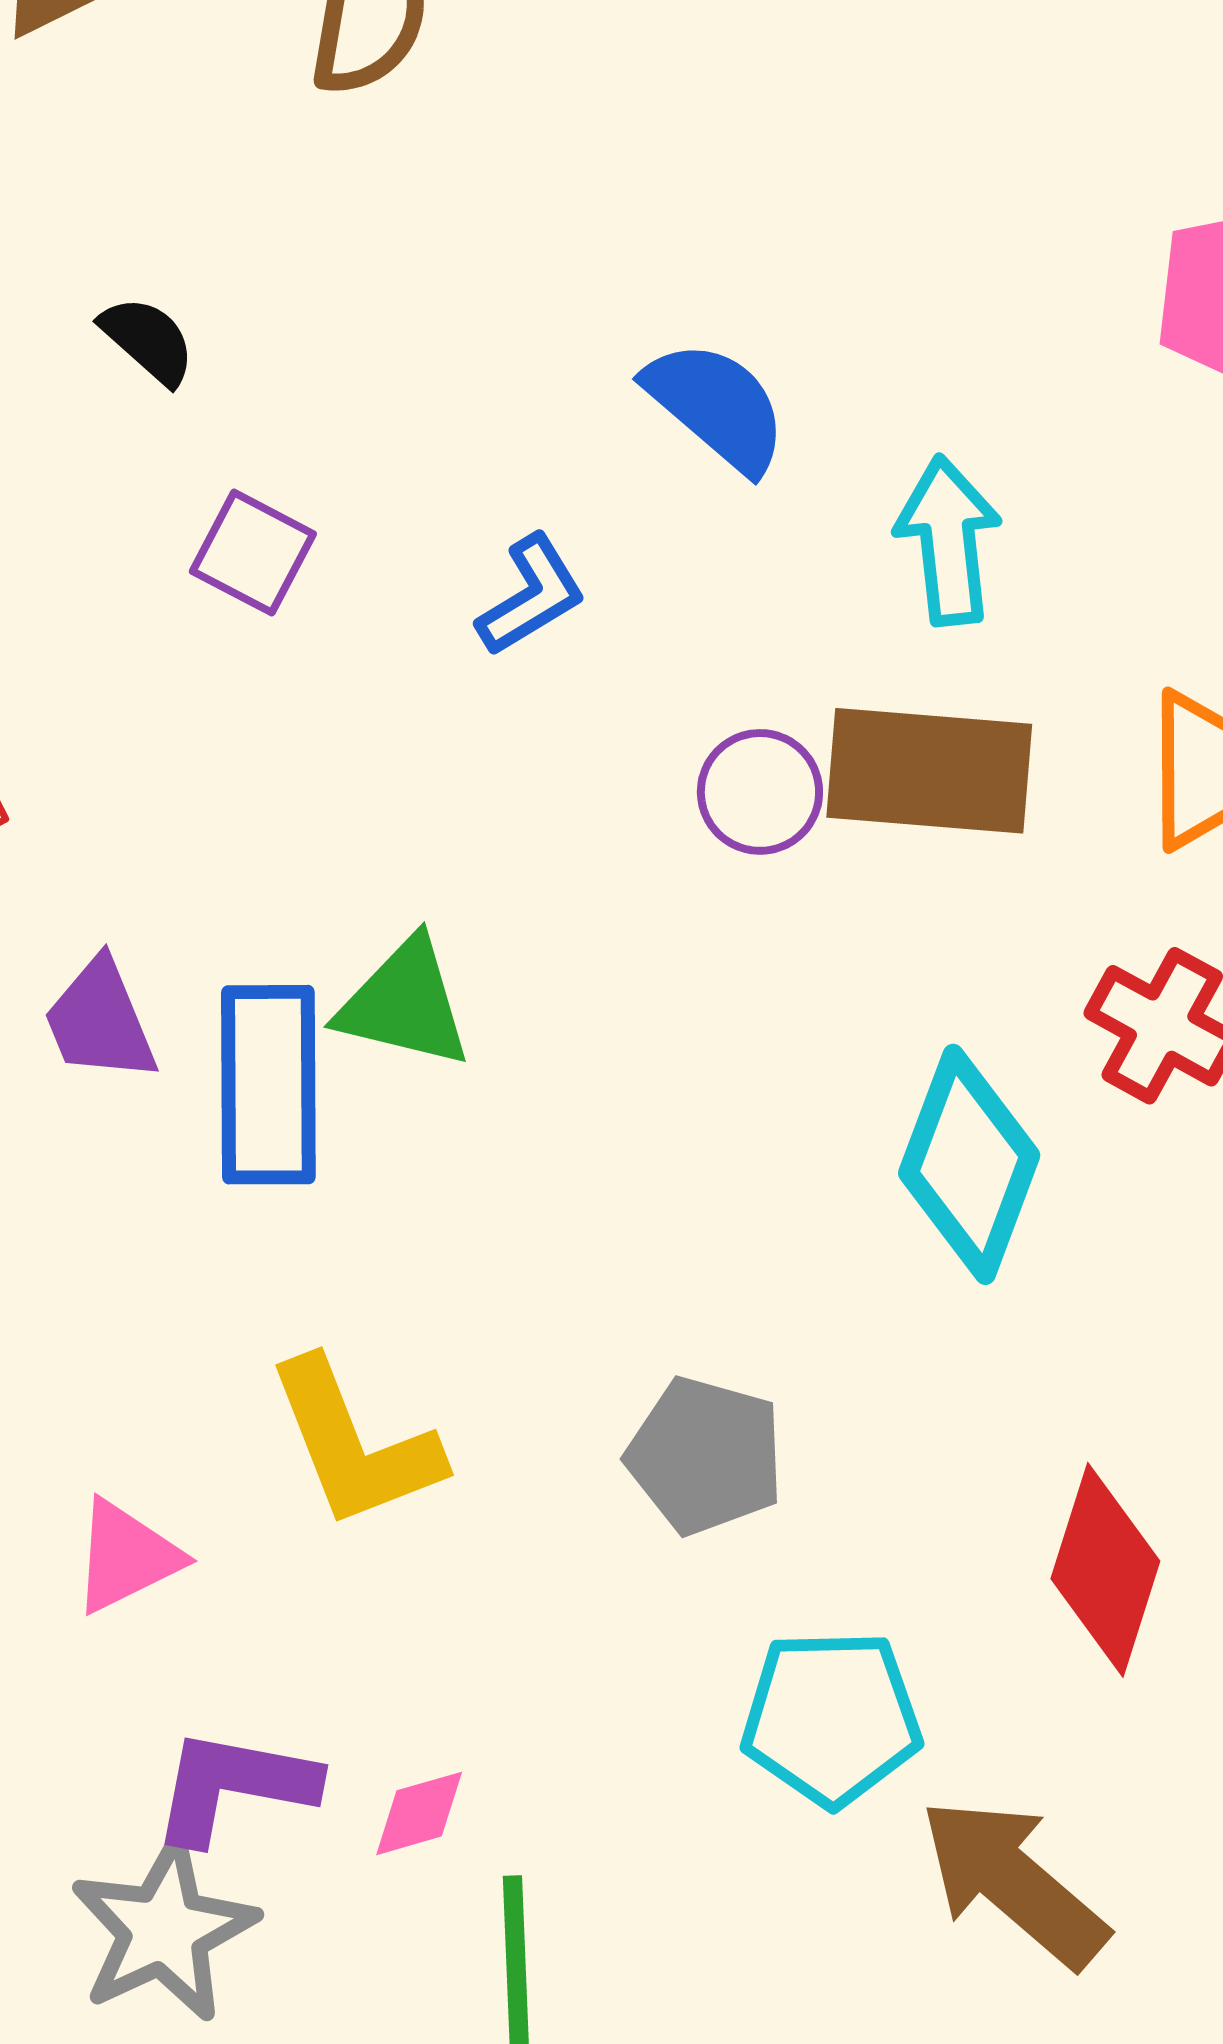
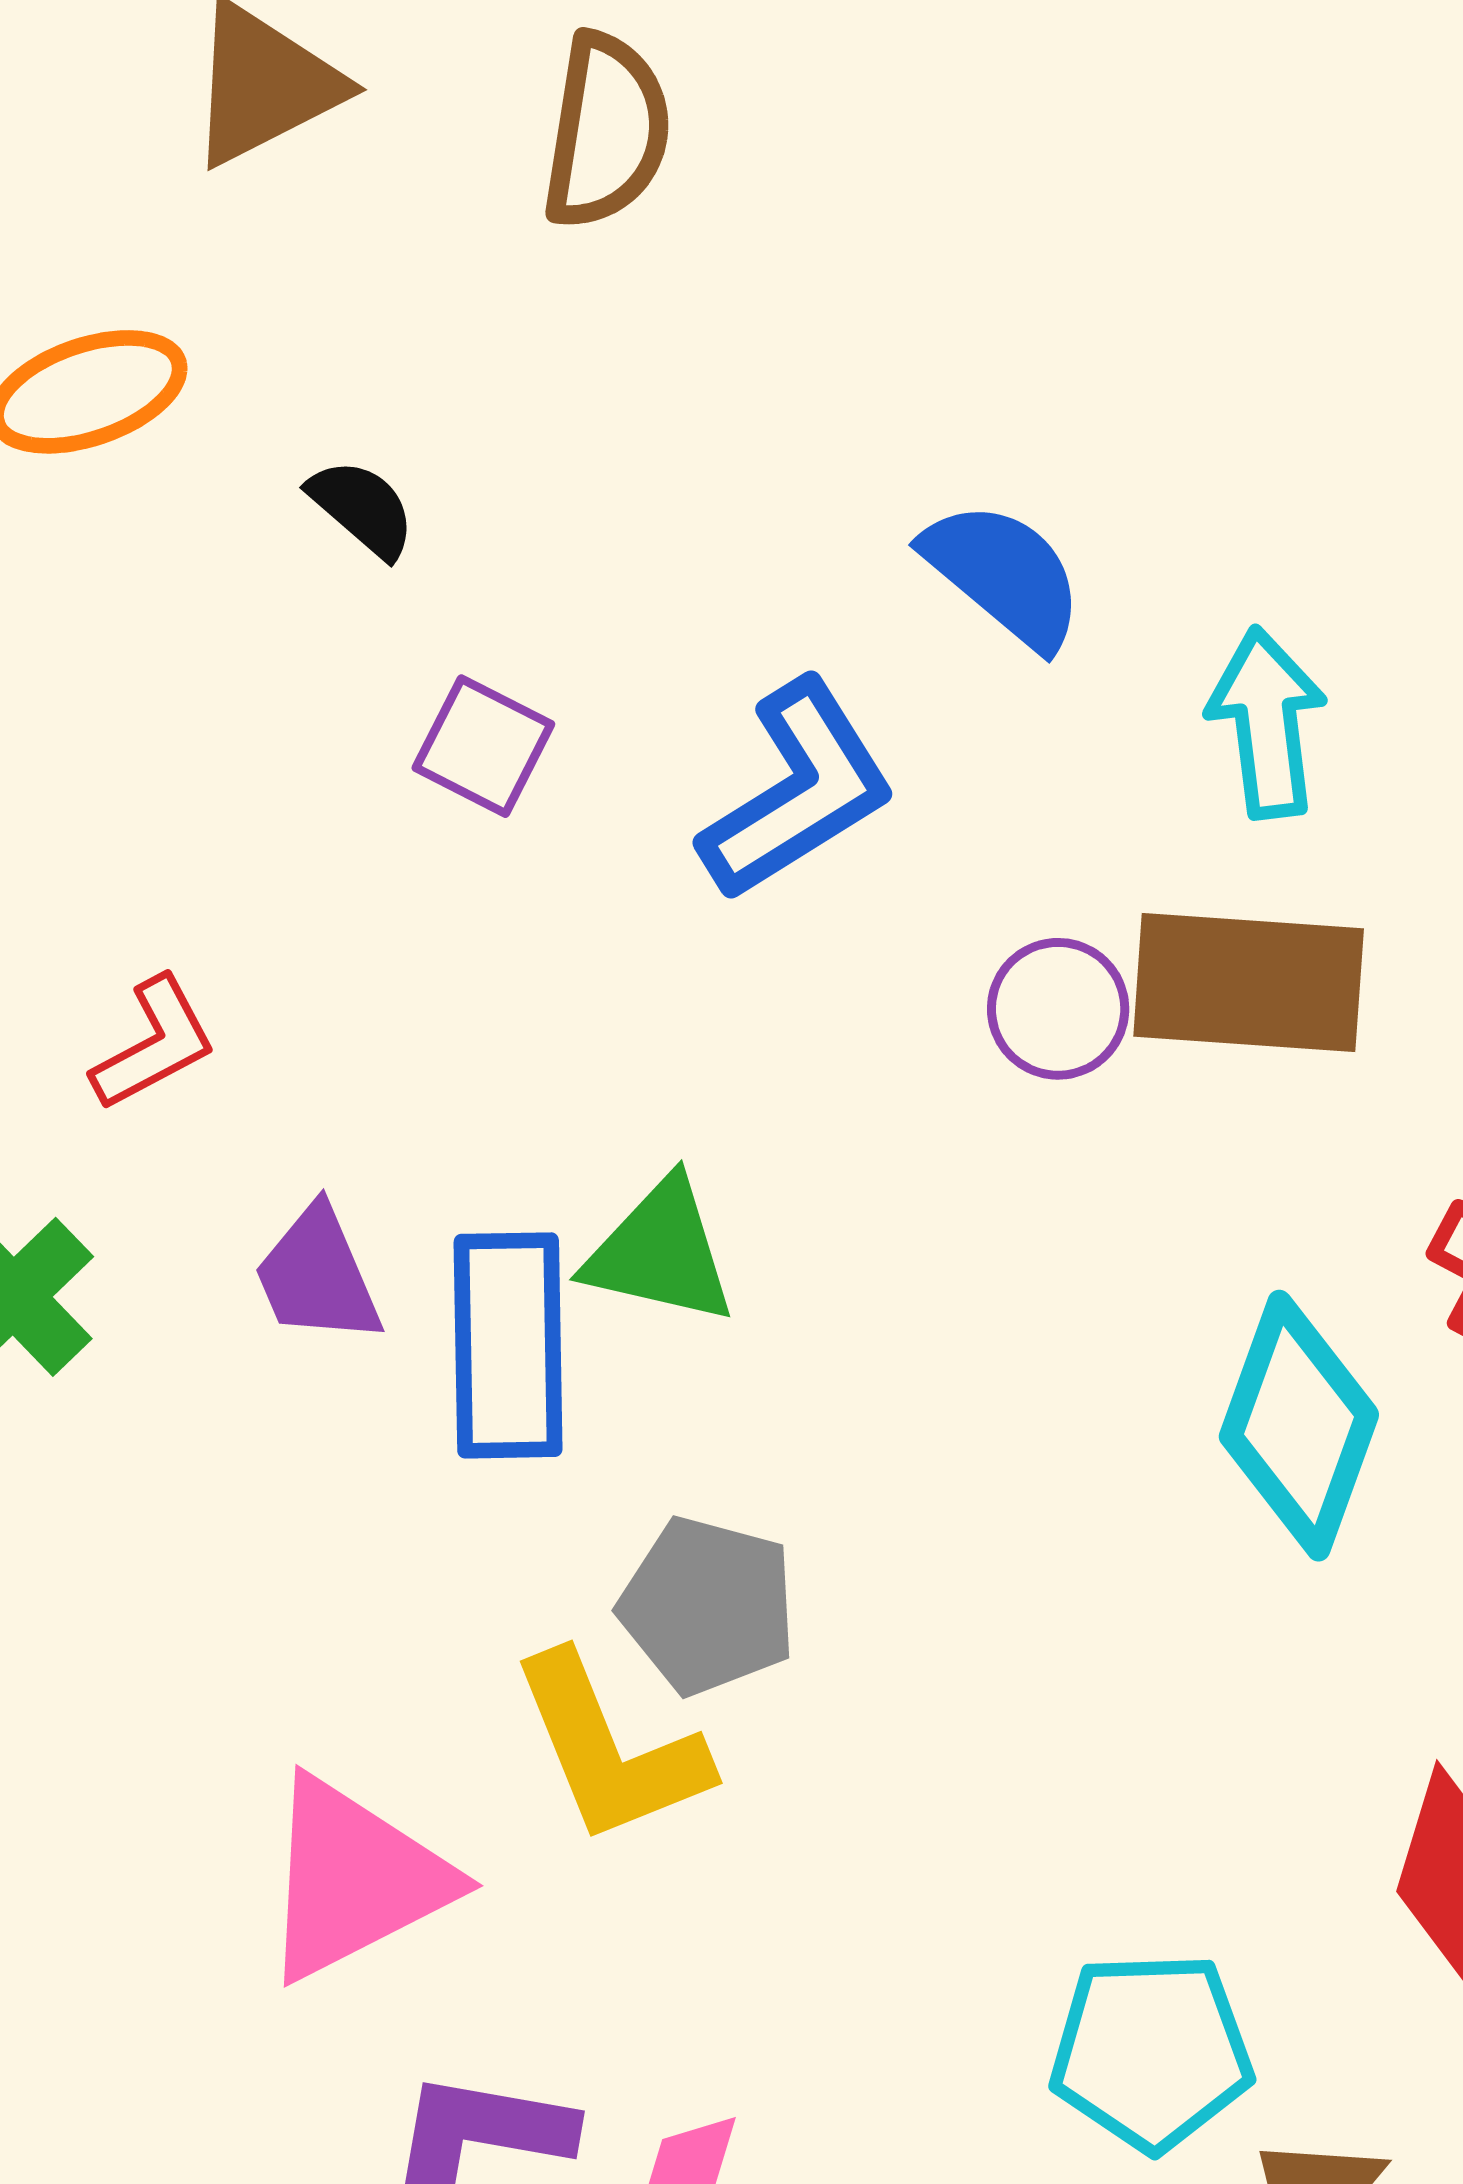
blue L-shape: (531, 596) -> (798, 791), size x1.6
gray pentagon: (705, 1456) -> (708, 1606), moved
pink triangle: (126, 1557) -> (354, 1879), size x1.6

